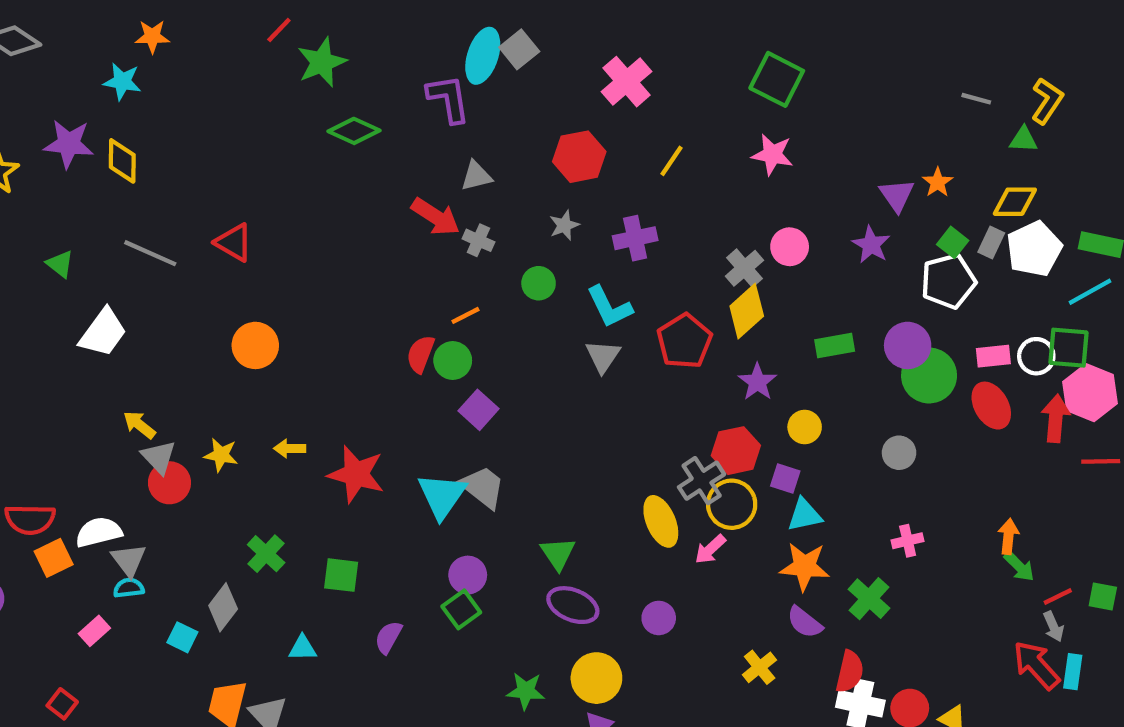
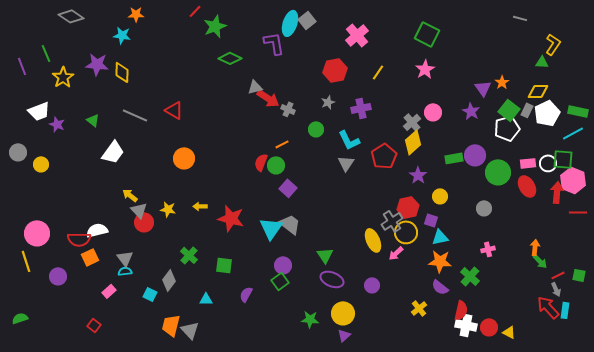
gray line: (976, 99) -> (520, 18), moved
pink star: (772, 154) -> (425, 69), turned 30
gray triangle: (476, 176) -> (255, 87), moved
green square: (953, 242) -> (509, 110), size x1.5
purple circle: (908, 345) -> (475, 155), moved
white semicircle: (99, 532) -> (97, 230), moved

